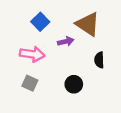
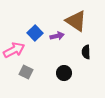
blue square: (40, 22) -> (35, 33), moved
pink arrow: (32, 54) -> (14, 50), moved, turned -35

